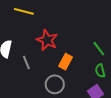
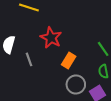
gray circle: (55, 84) -> (76, 85), moved

